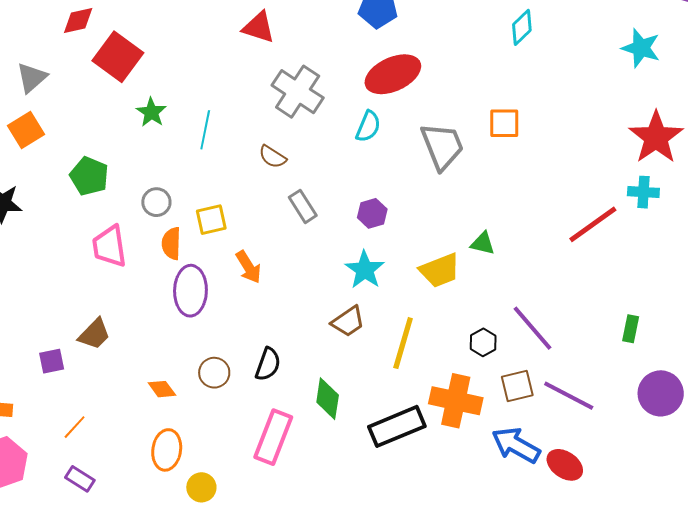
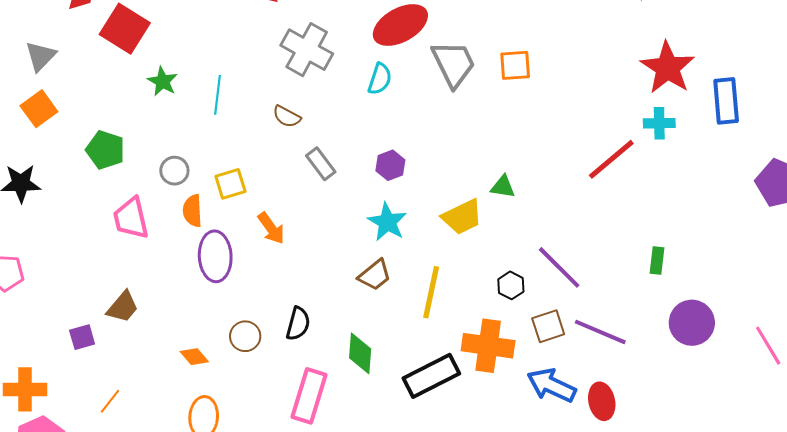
gray trapezoid: (442, 146) -> (454, 64), moved
red ellipse: (565, 465) -> (602, 401), turned 48

